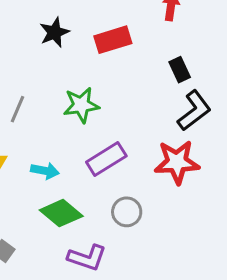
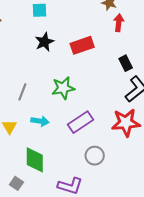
cyan arrow: (45, 171) -> (40, 121), moved
green diamond: (61, 213) -> (35, 160), moved, turned 52

